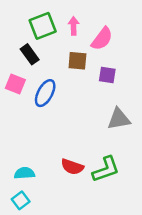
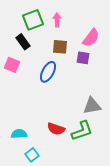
pink semicircle: (102, 39) -> (91, 38), moved
blue ellipse: (45, 93) -> (48, 72), moved
gray triangle: (119, 119) -> (92, 106), moved
cyan square: (21, 200) -> (32, 155), moved

